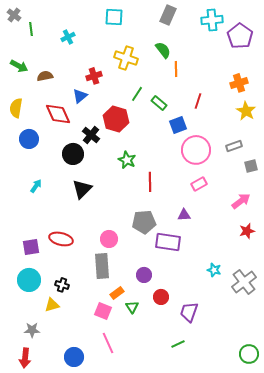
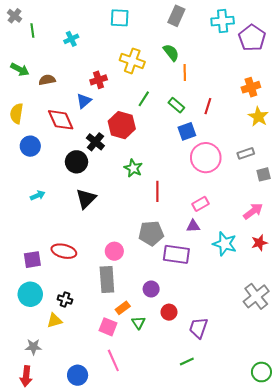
green rectangle: (159, 103) -> (176, 105), moved
pink rectangle: (199, 184) -> (201, 204), moved
cyan arrow: (36, 186) -> (38, 195), turned 32
cyan star: (214, 270) -> (225, 244), moved, size x1.6

